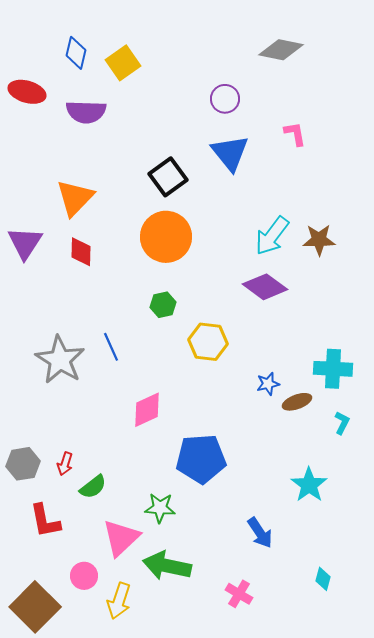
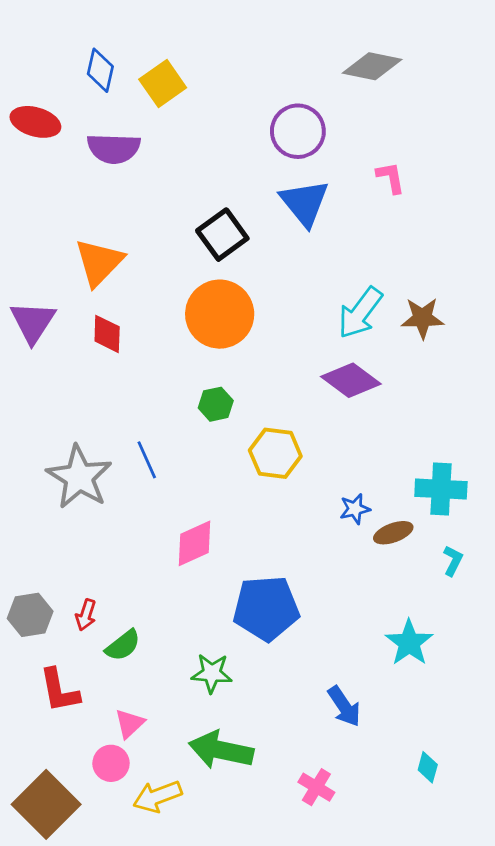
purple circle: (225, 99) -> (298, 131), size x1.4
pink triangle: (121, 538) -> (130, 724), moved, size x0.6
yellow arrow: (119, 601) -> (157, 796), turned 51

